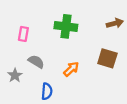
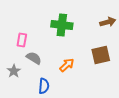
pink rectangle: (23, 34) -> (22, 40), moved
brown square: (107, 58) -> (101, 55), turned -30

